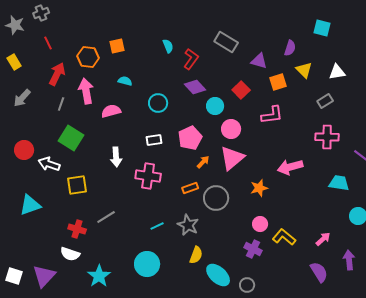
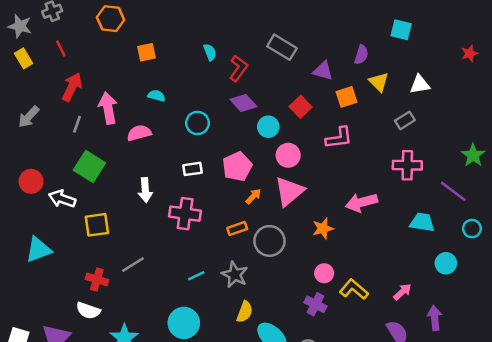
orange hexagon: (88, 57) -> (111, 19), moved
yellow rectangle: (14, 62) -> (24, 58), moved

